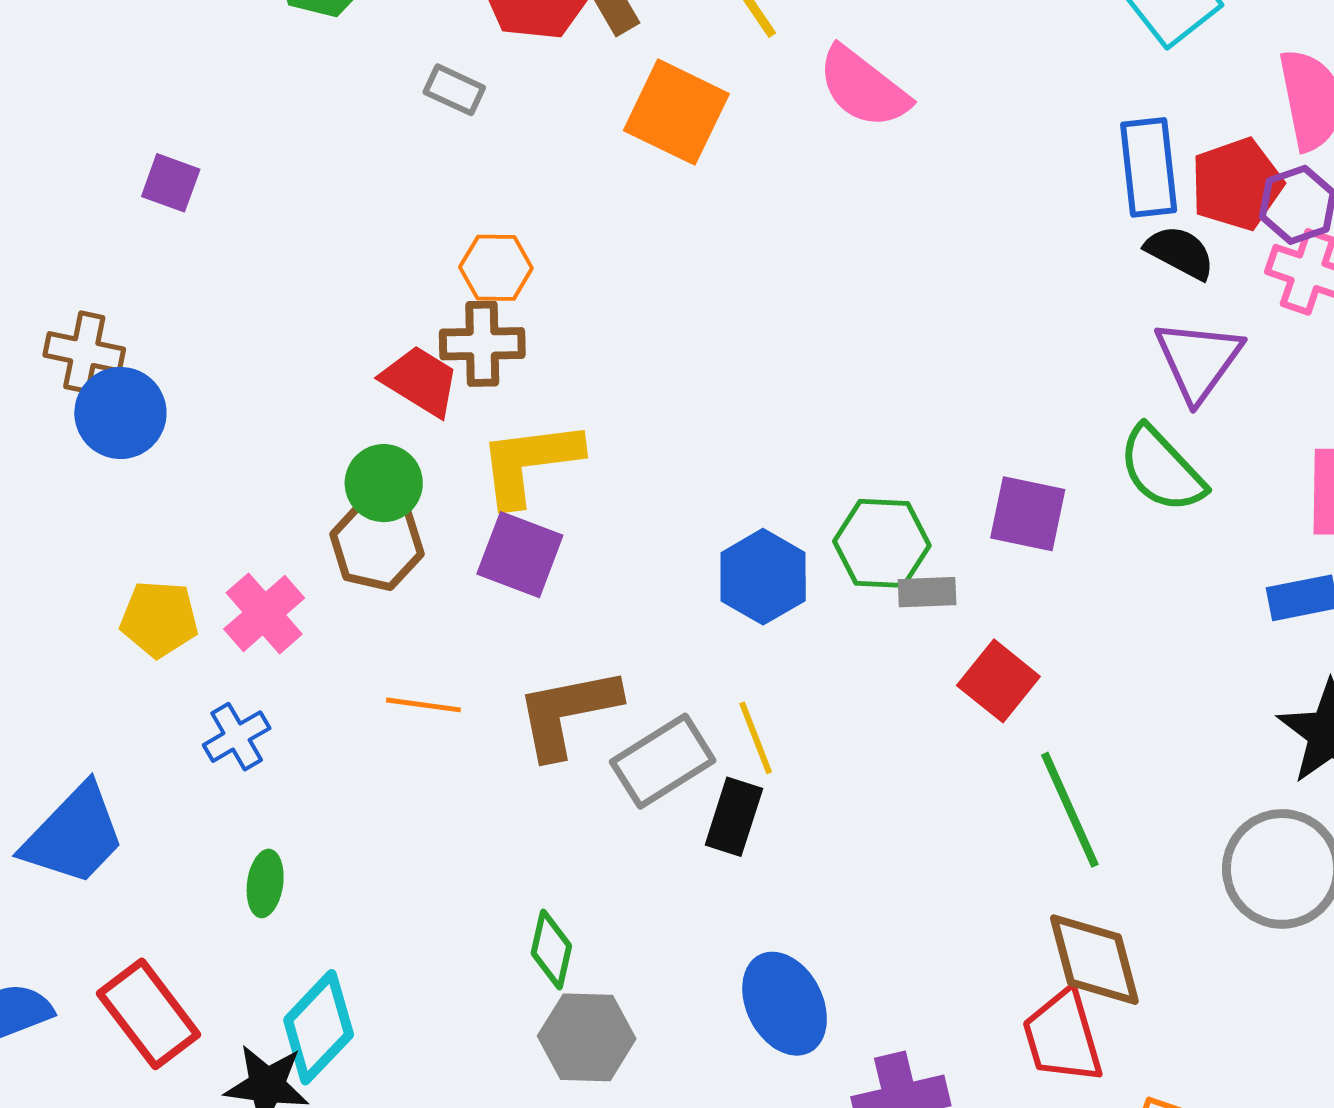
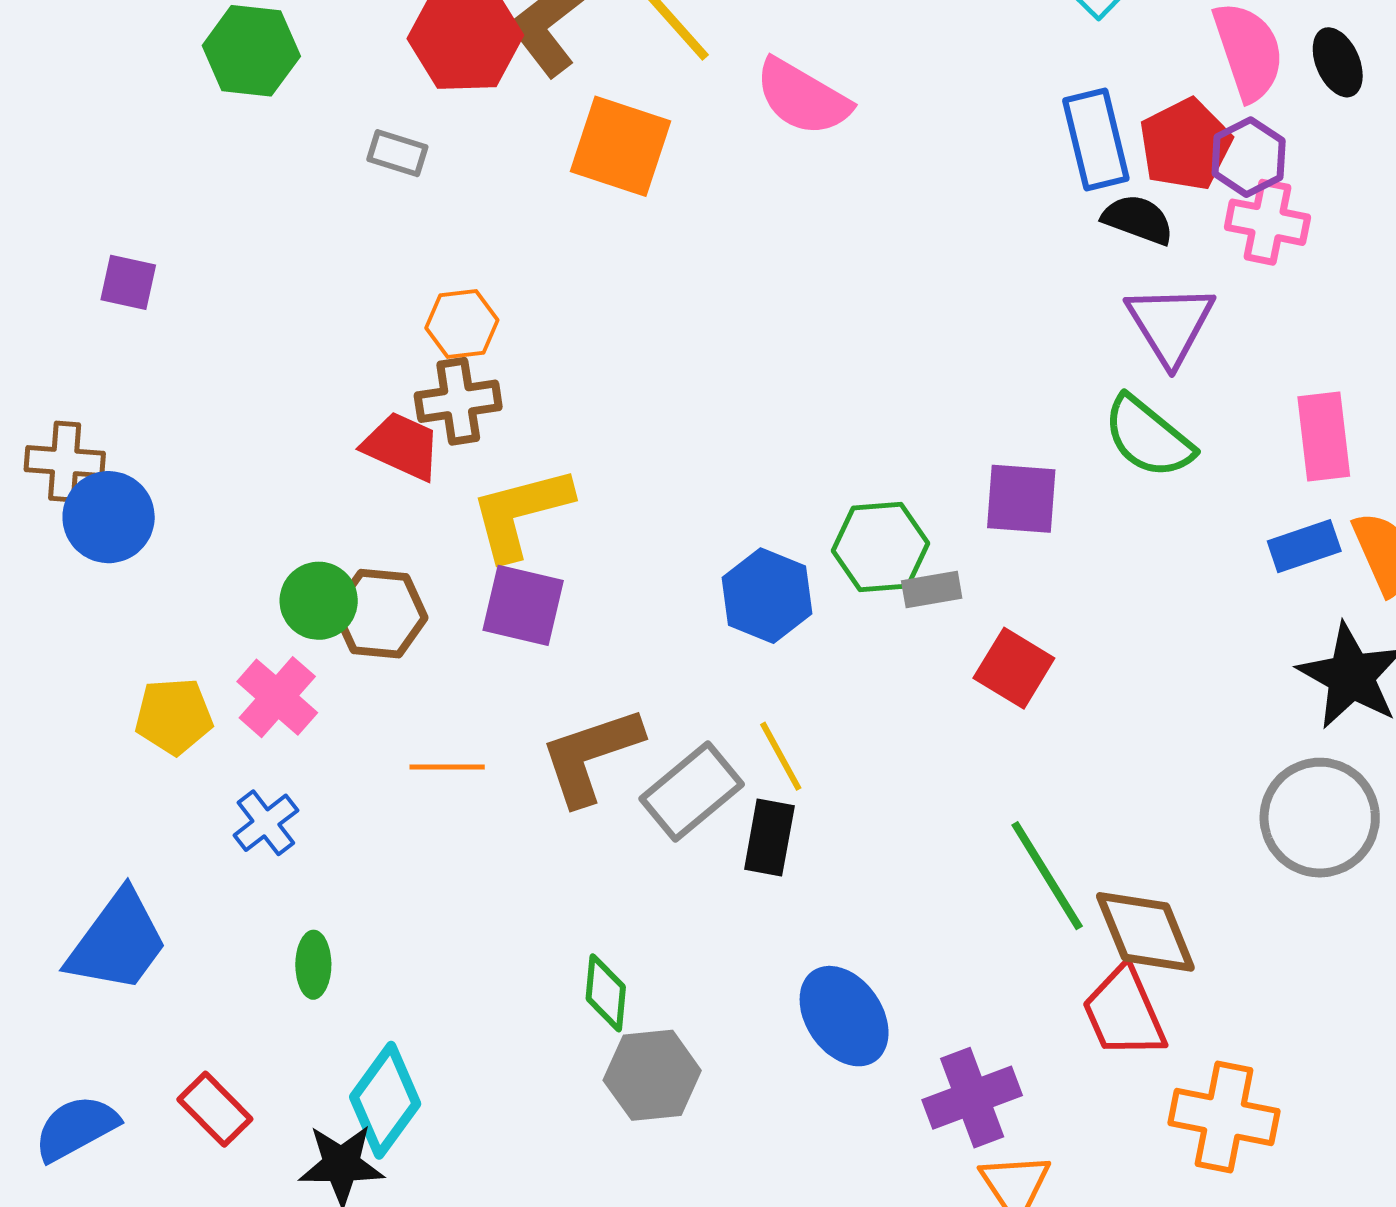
green circle: (384, 483) -> (319, 601), moved
green line: (1070, 810) -> (1047, 876), moved
red rectangle: (149, 1014) -> (215, 1109), size x0.7

